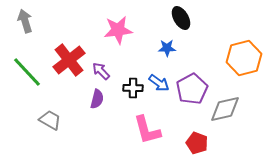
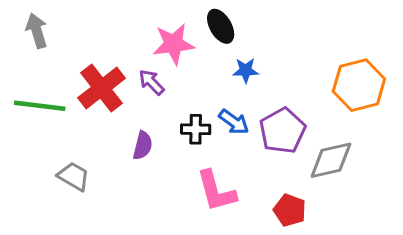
black ellipse: (181, 18) -> (221, 26), moved
purple arrow: (101, 71) -> (151, 82), moved
green line: (27, 72) -> (40, 106), turned -40

